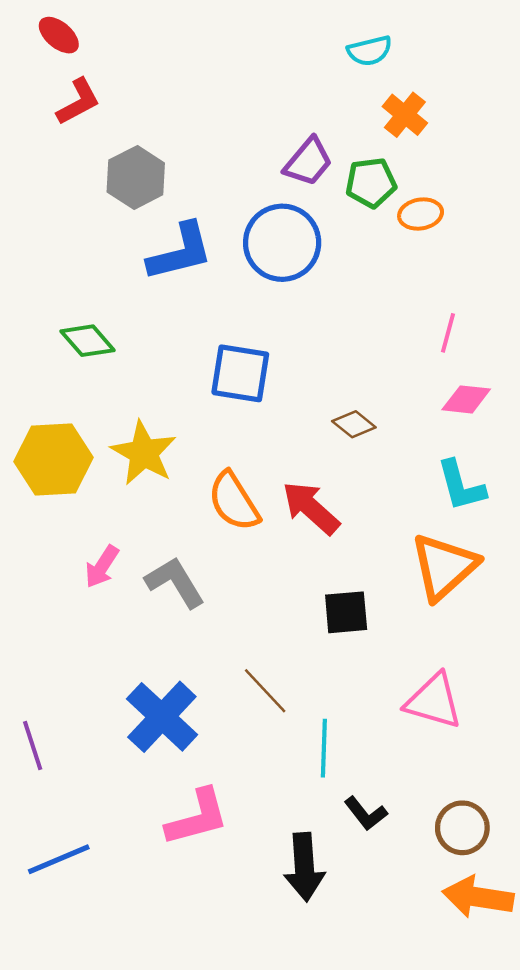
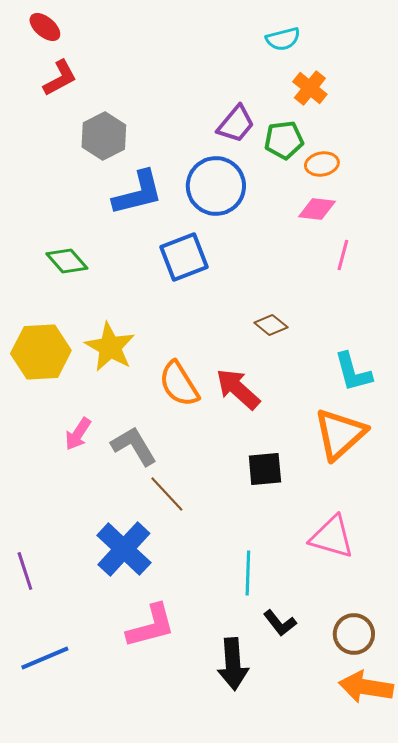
blue square: (240, 373) -> (184, 257), moved, turned -30
pink diamond: (466, 399) -> (317, 209), moved
brown line: (265, 691) -> (167, 494), moved

